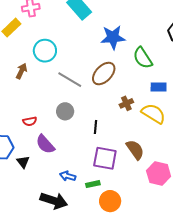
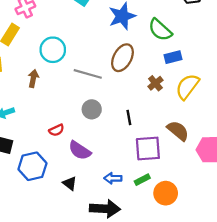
blue rectangle: (159, 87) -> (173, 57), moved
yellow semicircle: (153, 114) -> (187, 87), turned -70
black triangle: (23, 162) -> (70, 183), moved

